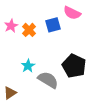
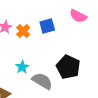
pink semicircle: (72, 13) -> (78, 16), moved

